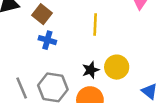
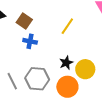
yellow line: (95, 25) -> (67, 26), turned 36
yellow circle: (117, 67) -> (85, 69), moved

